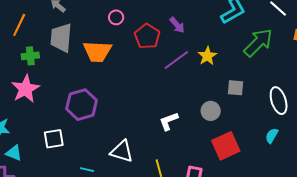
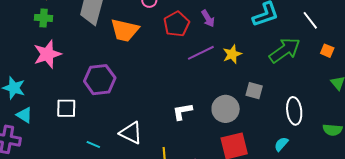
green cross: (30, 56) -> (44, 18), moved
gray circle: (211, 111) -> (226, 109), size x1.4

